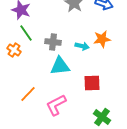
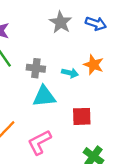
orange star: (102, 39) -> (94, 65), turned 30

